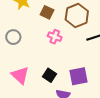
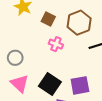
gray circle: (13, 37) -> (15, 58), moved
black square: (49, 75) -> (50, 84), size x1.5

